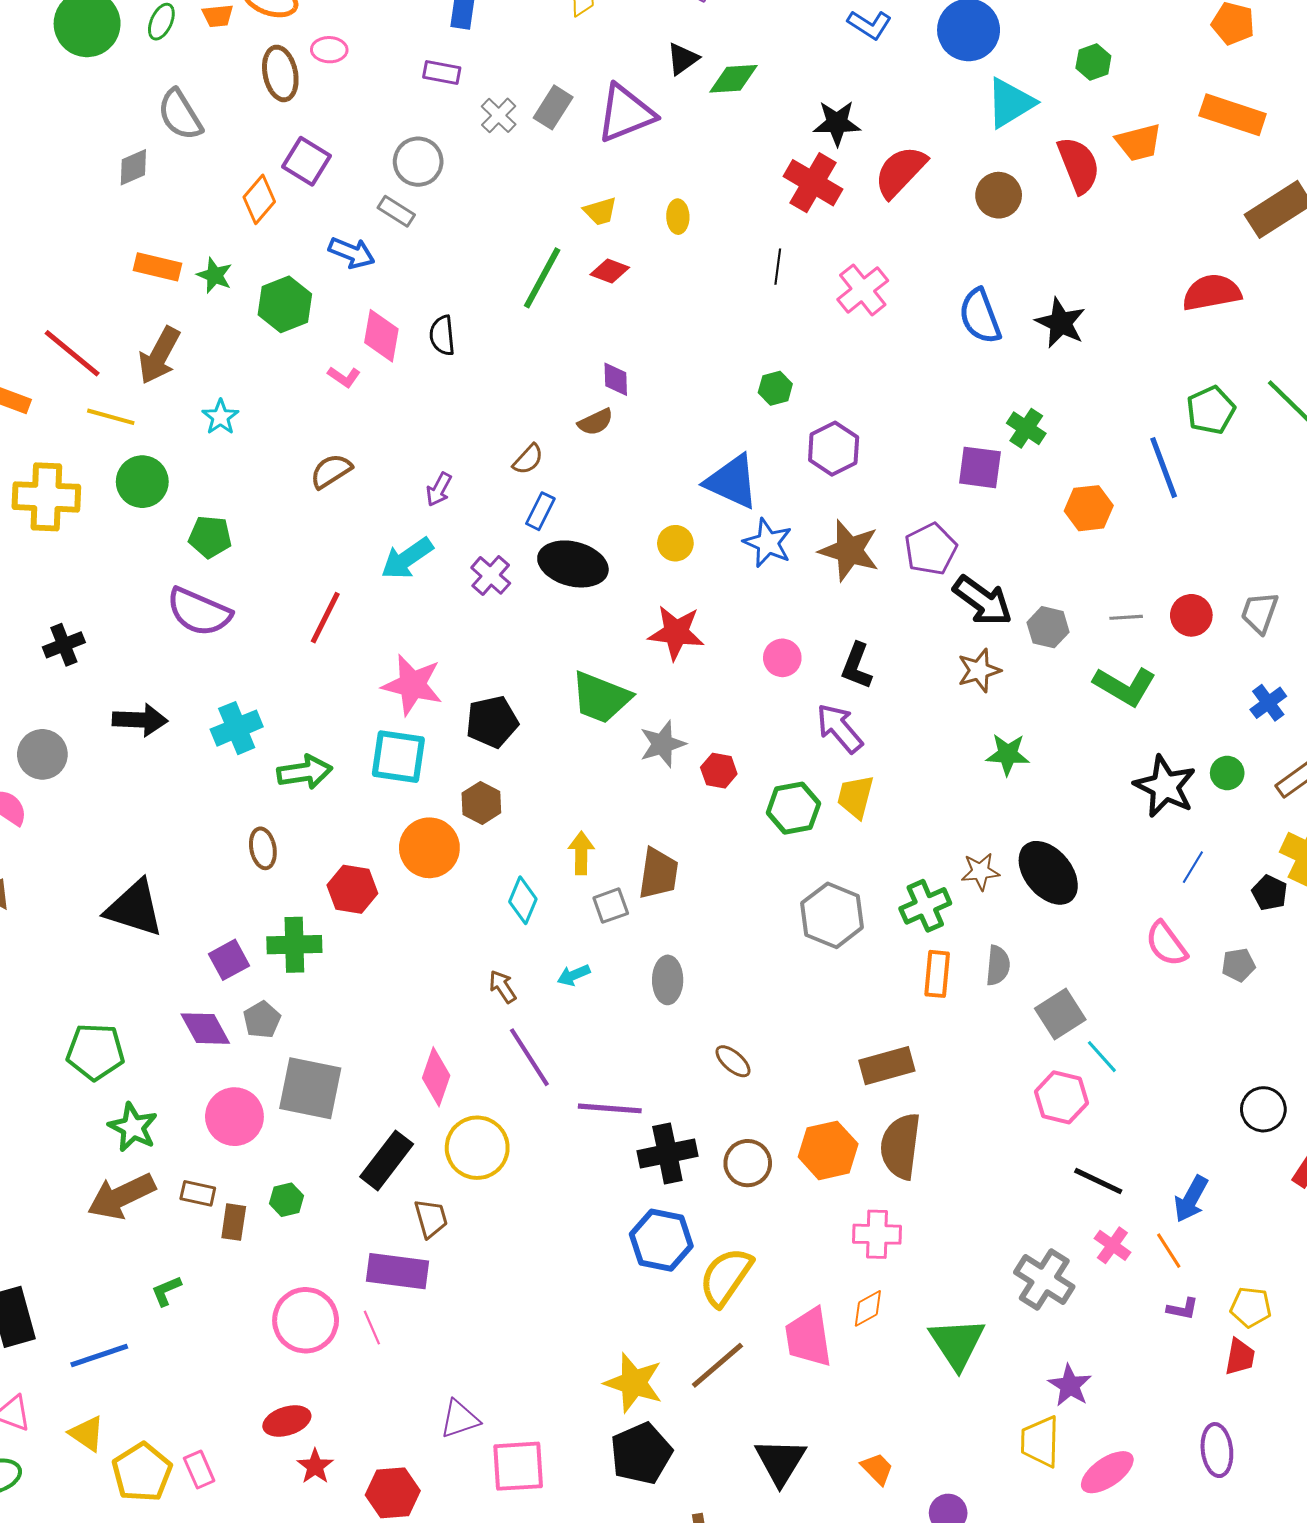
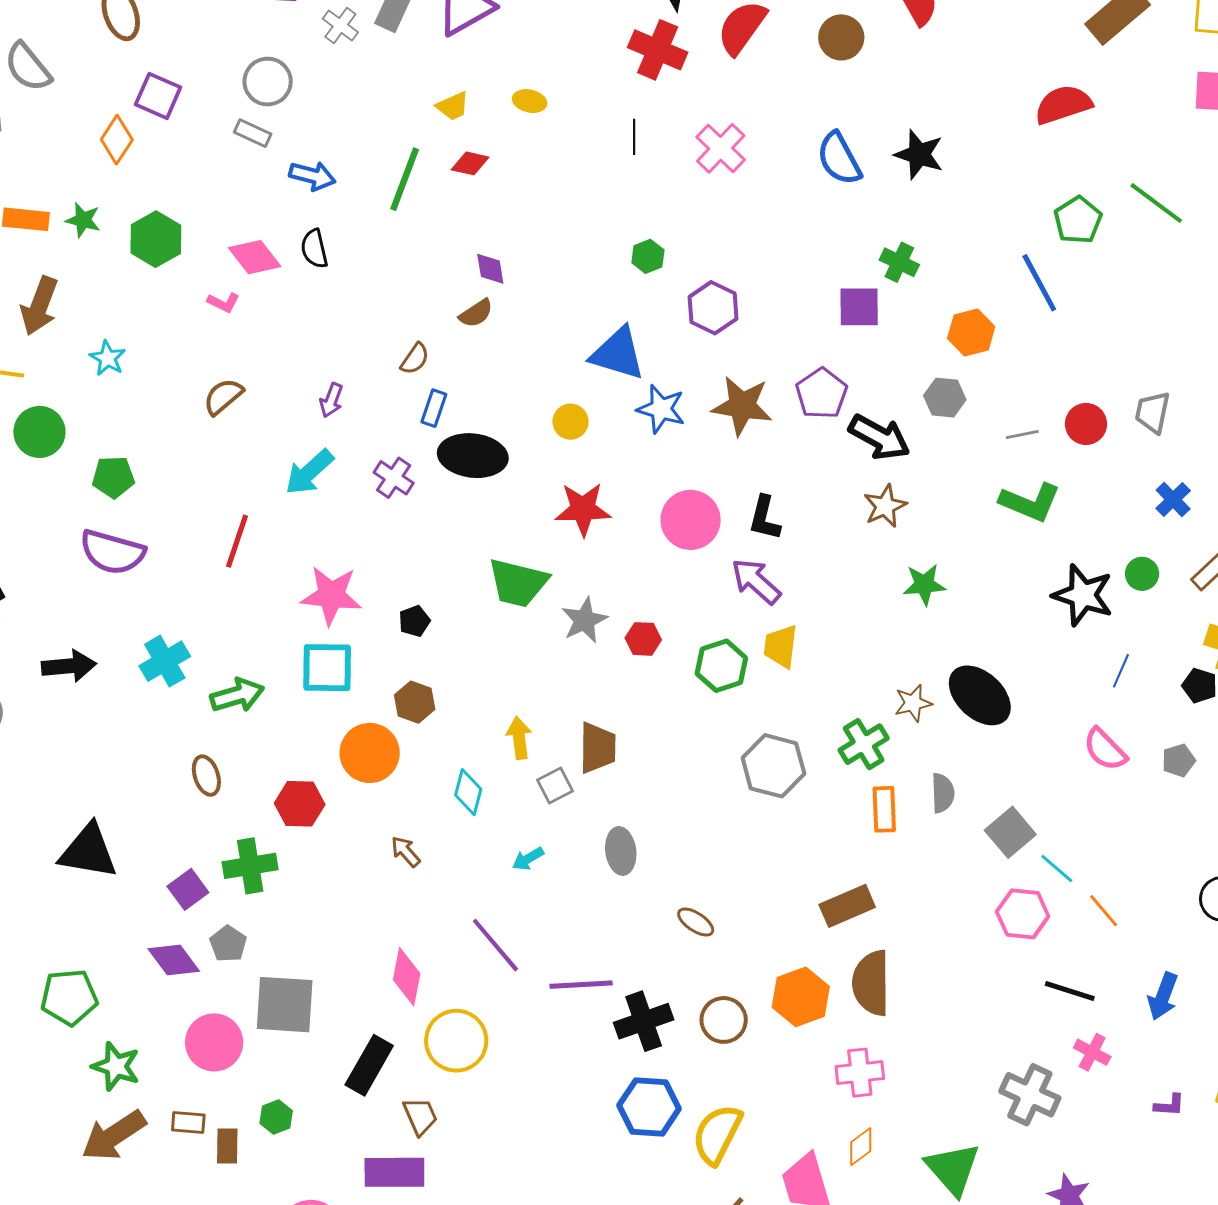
yellow ellipse: (678, 217) -> (530, 101), turned -68
blue arrow: (352, 253) -> (312, 176), moved
pink diamond: (381, 336) -> (255, 257), turned -40
gray hexagon: (1048, 627) -> (945, 398), moved
pink circle: (782, 658) -> (691, 520), size x1.6
black pentagon: (492, 722) -> (414, 621), size x0.6
brown arrow: (503, 987) -> (406, 852), moved
orange line: (1169, 1251) -> (1104, 911), moved

